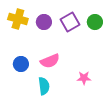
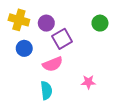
purple square: (70, 22) -> (62, 39), moved
blue circle: (21, 64) -> (24, 48), moved

